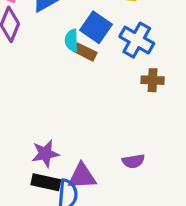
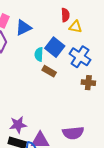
brown rectangle: (85, 52) -> (49, 71), moved
purple semicircle: (133, 161) -> (73, 133), size x1.5

